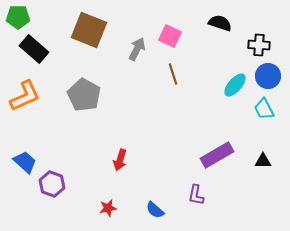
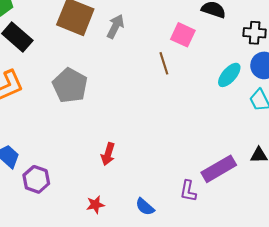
pink square: (170, 36) -> (183, 35), moved
gray arrow: (137, 49) -> (115, 26), moved
purple rectangle: (217, 155) -> (219, 169), moved

